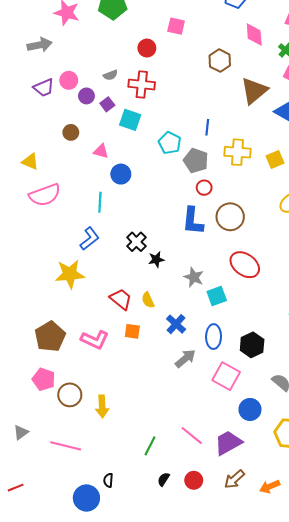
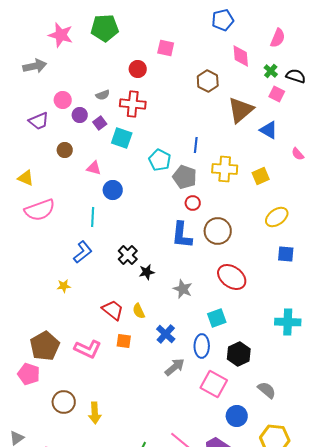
purple trapezoid: (44, 88) -> (39, 121), moved
yellow star: (70, 274) -> (64, 286), size x0.5
cyan square: (217, 296) -> (217, 318), moved
pink pentagon: (44, 379) -> (29, 374), moved

